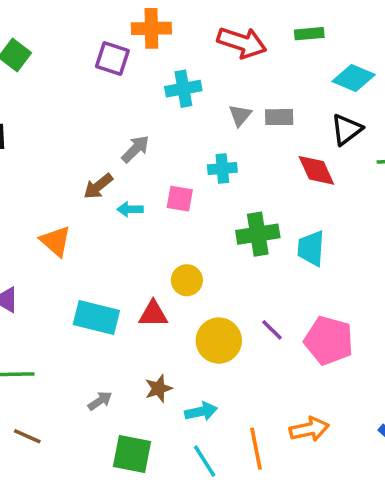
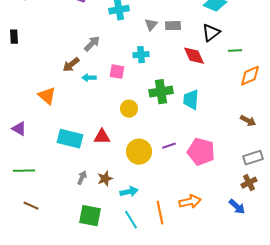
yellow circle: (187, 280) -> (129, 109), moved
purple line: (272, 330) -> (169, 146), turned -64
gray arrow: (100, 401) -> (82, 178), moved, turned -32

